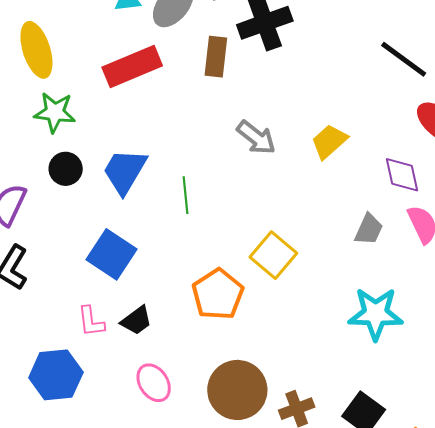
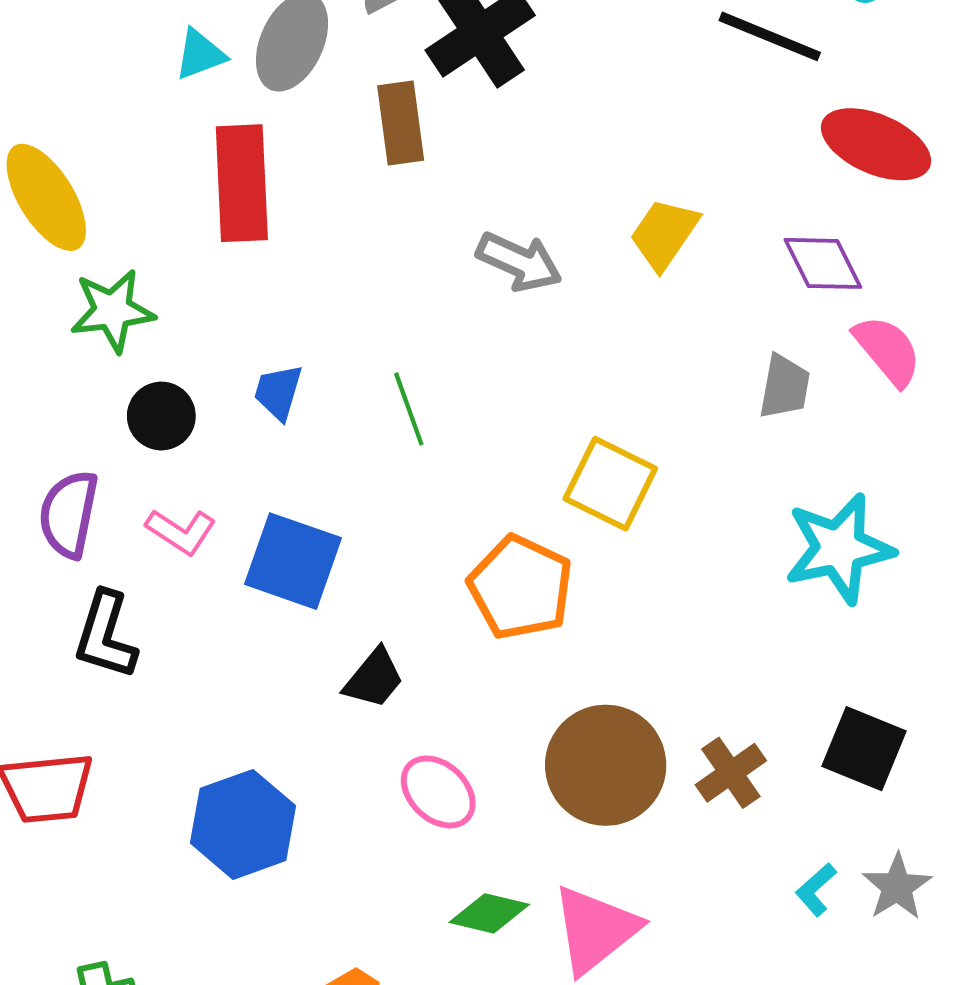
red rectangle: (132, 66) -> (242, 183), turned -56
blue trapezoid: (125, 171) -> (278, 392), size x0.6
pink L-shape: (91, 321) -> (181, 531), moved, turned -36

